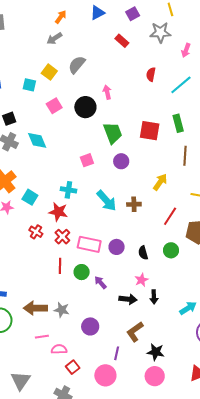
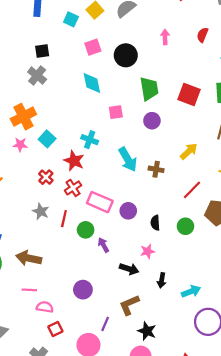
pink arrow: (107, 92) -> (165, 37), moved
cyan diamond: (37, 140) -> (92, 83), moved
black arrow: (154, 297) -> (162, 280), moved
gray star: (62, 310) -> (41, 211), moved

